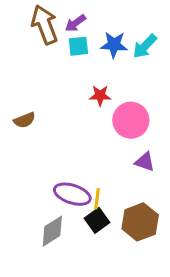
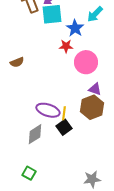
blue star: (114, 45) -> (75, 28), moved, turned 30
cyan square: (78, 46) -> (52, 14), size x1.5
brown hexagon: (140, 222) -> (92, 107), moved

